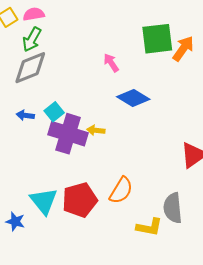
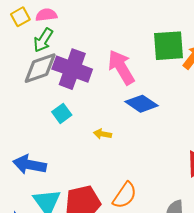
pink arrow: (111, 63) -> (121, 67), size x1.8
blue arrow: (25, 115) -> (30, 165), moved, size x1.8
purple cross: (68, 134) -> (72, 69), moved

